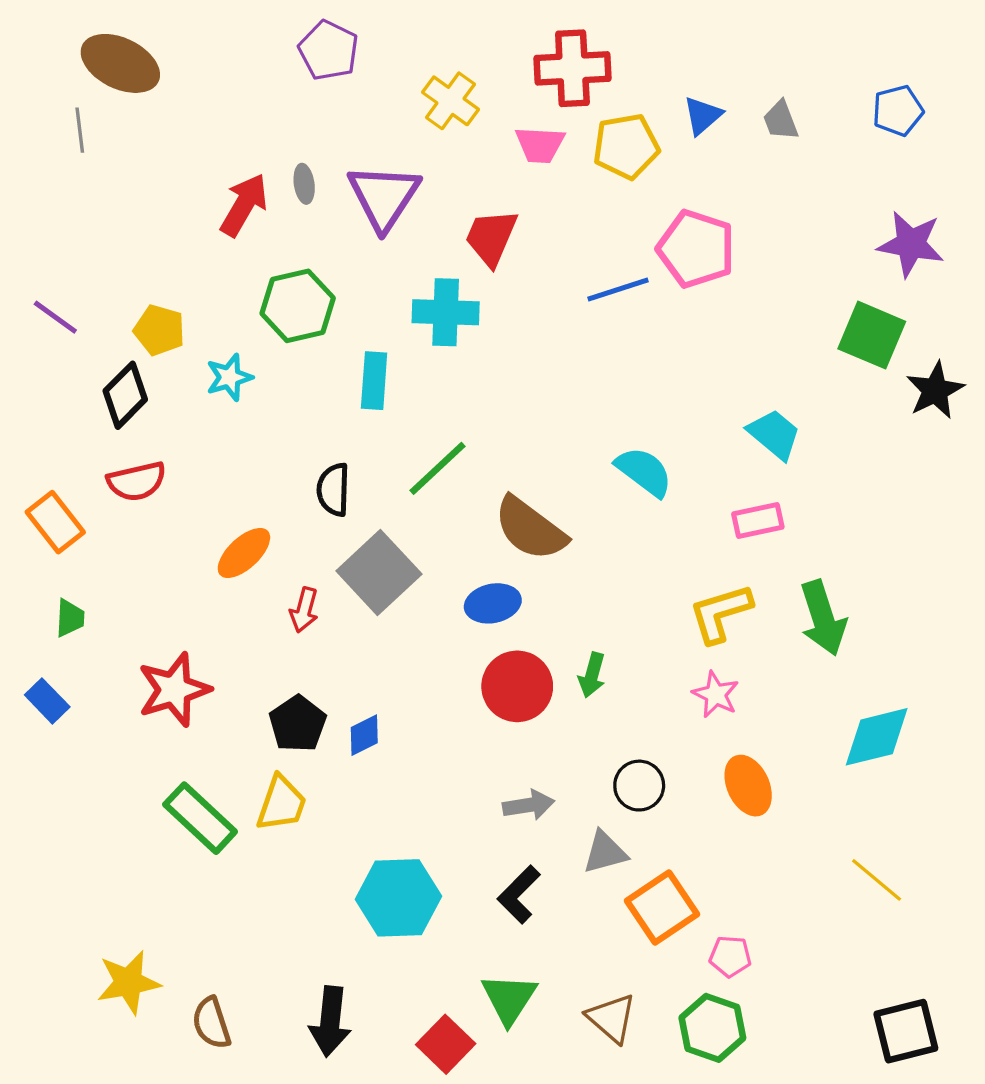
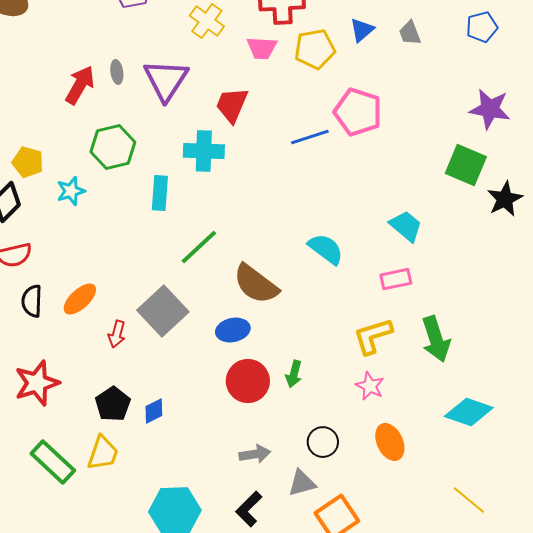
black semicircle: (333, 490) -> (32, 301), moved
cyan diamond: (877, 737) -> (469, 412), turned 33

